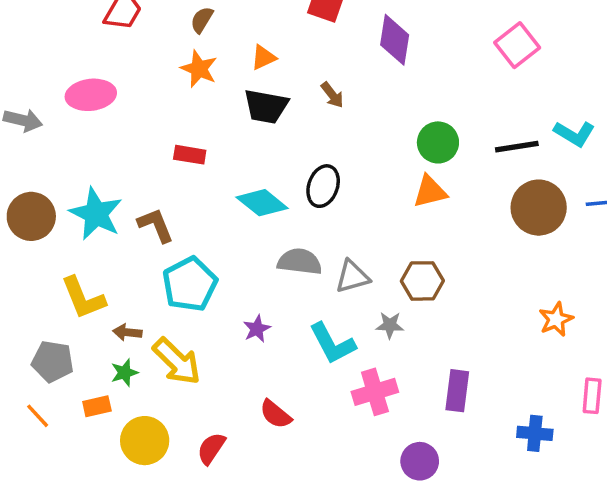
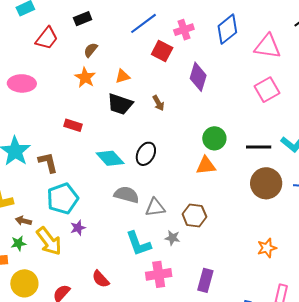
purple star: (257, 329) -> (78, 228), moved

